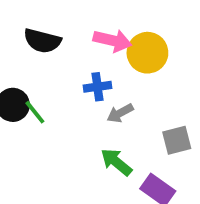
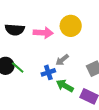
pink arrow: (112, 41) -> (43, 33), moved
blue cross: (97, 87) -> (48, 72), moved

